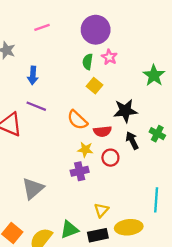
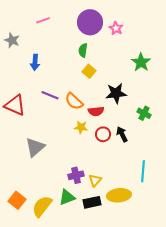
pink star: (109, 57) -> (116, 28), moved
purple line: (36, 106) -> (50, 95), moved
black arrow: (132, 140) -> (122, 134), moved
purple cross: (80, 171) -> (76, 175), moved
gray triangle: (33, 188) -> (35, 147), moved

